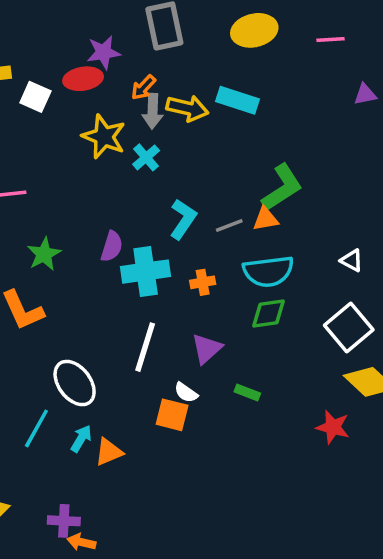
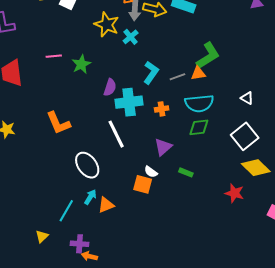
green star: (44, 254) -> (81, 64), moved
white line: (145, 347) -> (116, 134), moved, turned -44
cyan line: (36, 428) -> (66, 211), moved

